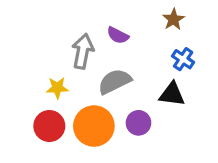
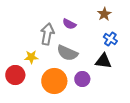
gray semicircle: (115, 81) -> (67, 53), turned -130
red circle: (49, 126) -> (15, 75), moved

